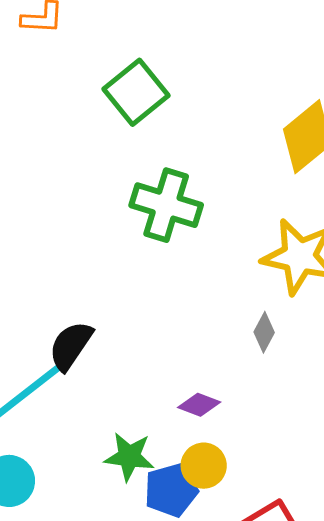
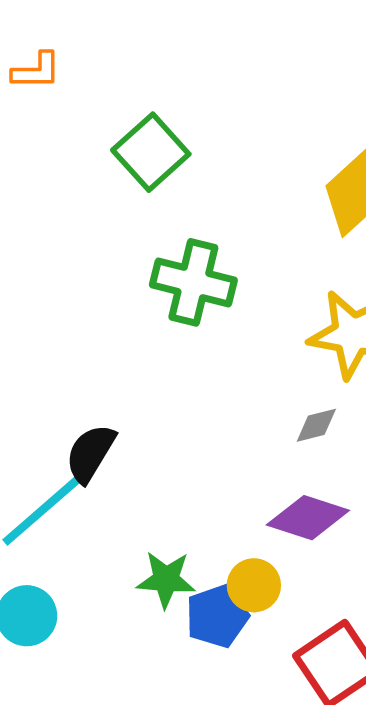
gray diamond: (264, 332) -> (316, 425), turned 51
purple diamond: (199, 405) -> (308, 518), moved, size x1.6

